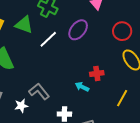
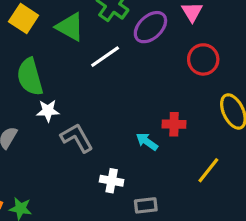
purple ellipse: (78, 30) -> (150, 27), moved
red circle: (122, 31) -> (203, 59), moved
white star: (21, 106) -> (48, 111), moved

